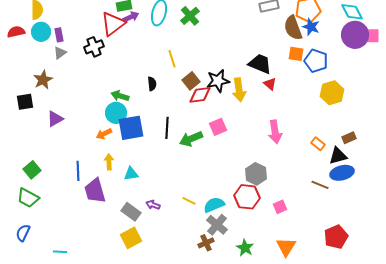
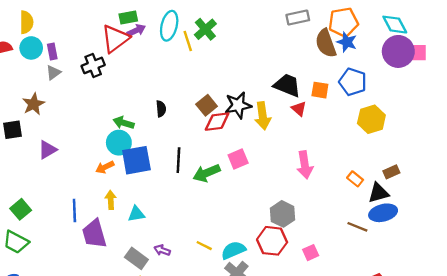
orange square: (296, 54) -> (320, 90), moved
yellow line: (172, 59) -> (188, 41), moved

